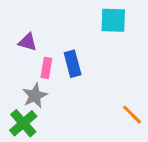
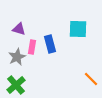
cyan square: (113, 20) -> (78, 29), moved
gray star: (35, 96) -> (17, 57), moved

